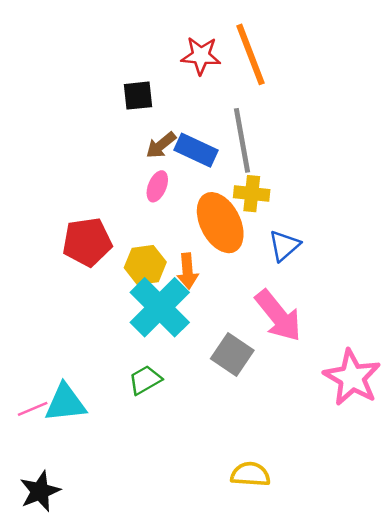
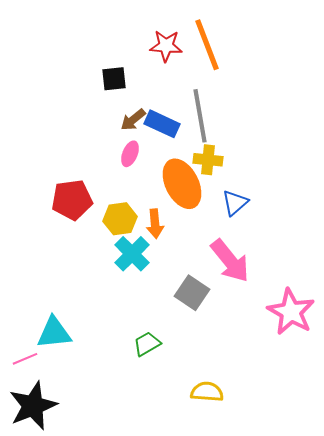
cyan cross: (160, 307) -> (132, 254), size x0.7
green trapezoid: (145, 380) -> (147, 344), moved
pink line: (33, 409) -> (25, 359), moved
black star: (40, 491) -> (33, 406), size x1.4

